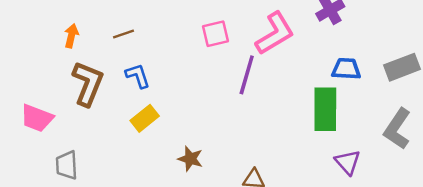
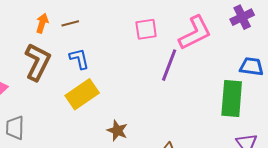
orange arrow: (71, 36) -> (42, 23), moved
yellow rectangle: (145, 118) -> (82, 94), size x1.4

